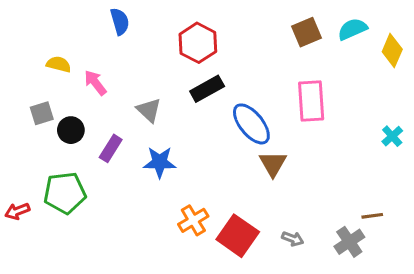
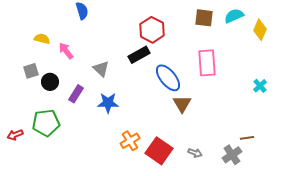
brown square: (307, 32) -> (204, 18), turned 30
red hexagon: (198, 43) -> (152, 30), moved

